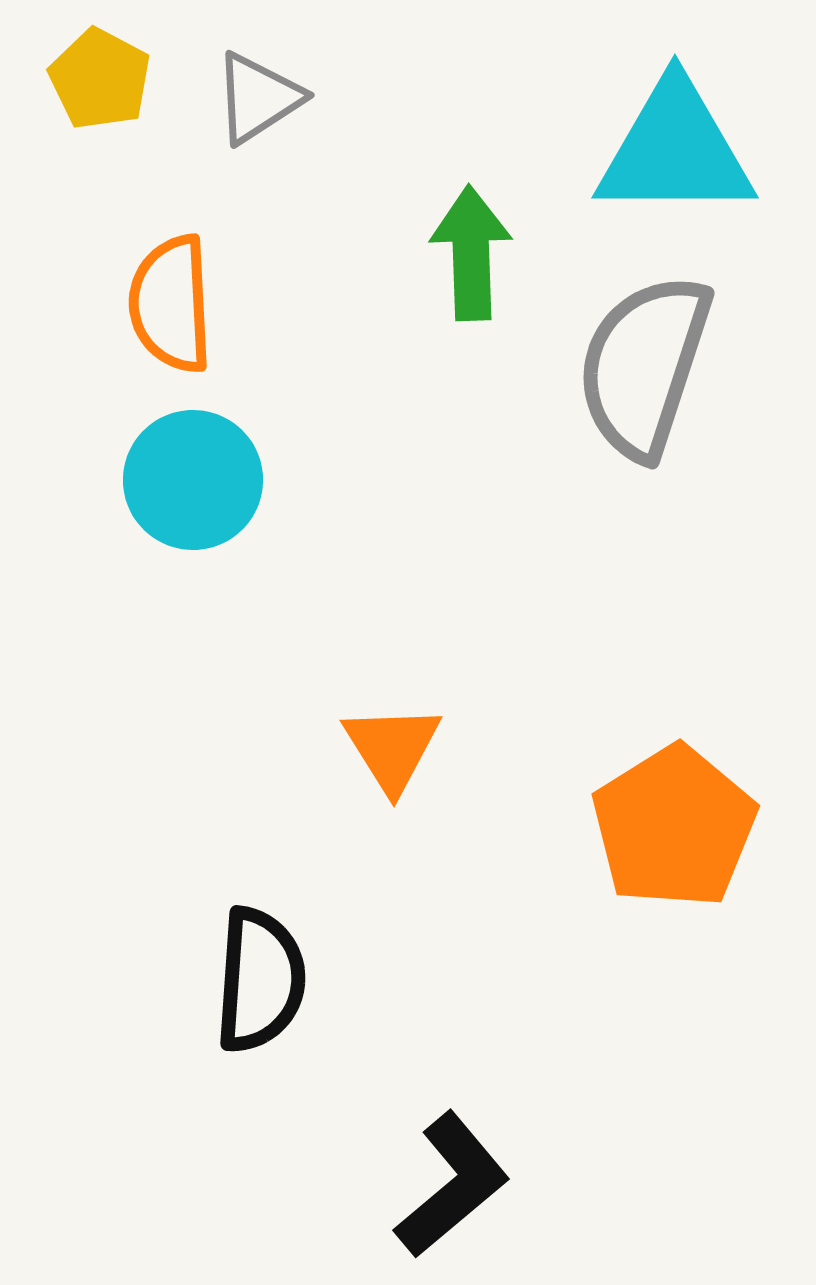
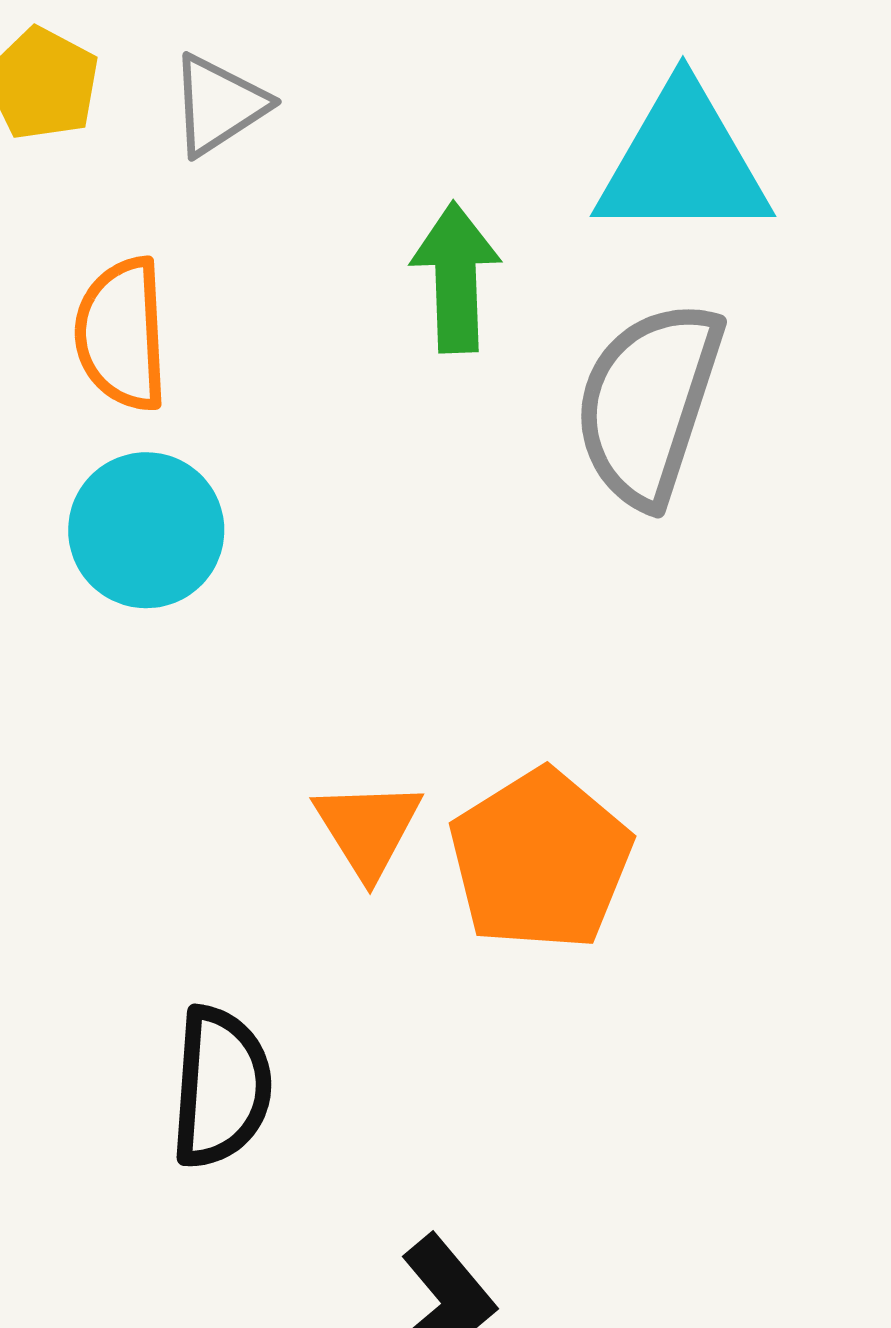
orange pentagon: (674, 827) -> (540, 860), moved

